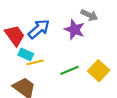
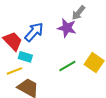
gray arrow: (89, 15) -> (78, 13), turned 112
yellow line: (35, 62) -> (15, 71), moved

